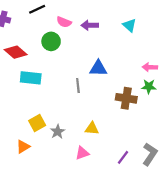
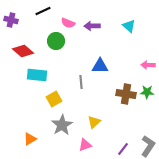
green star: (149, 86) -> (147, 92), moved
yellow square: (37, 123) -> (54, 99), moved
yellow triangle: (92, 128) -> (94, 122), turned -48
gray star: (58, 132) -> (62, 125), size x1.5

